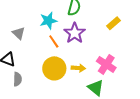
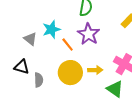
cyan star: (48, 21) -> (51, 29), moved
gray semicircle: (18, 79) -> (39, 80), moved

